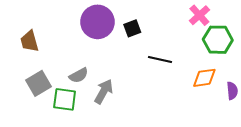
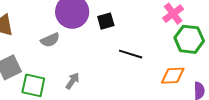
gray semicircle: (79, 75) -> (50, 40), moved
gray arrow: (104, 91) -> (73, 81), size x0.7

